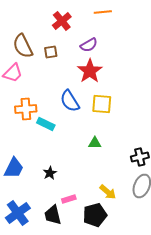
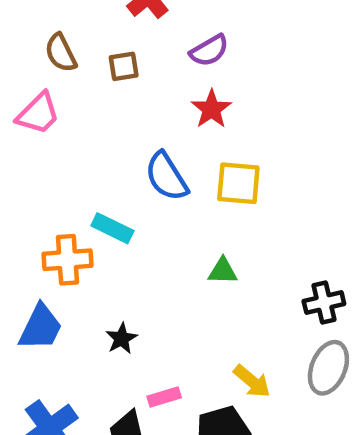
brown semicircle: (23, 46) -> (61, 53), size x0.7
red star: (90, 71) -> (211, 109), size x0.7
orange cross: (26, 109) -> (67, 260), moved

